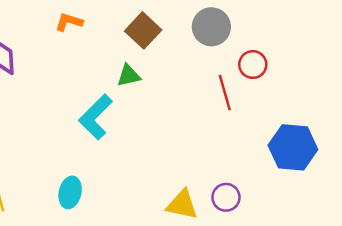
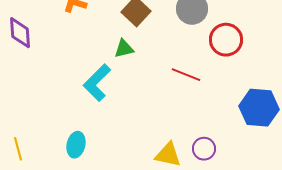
red circle: (253, 65) -> (226, 40), size x1.4
red line: (225, 93) -> (186, 75), moved, turned -52

